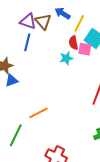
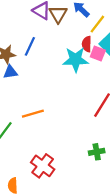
blue line: (27, 42) -> (30, 46), moved
cyan star: (66, 58) -> (75, 60), size x1.6

